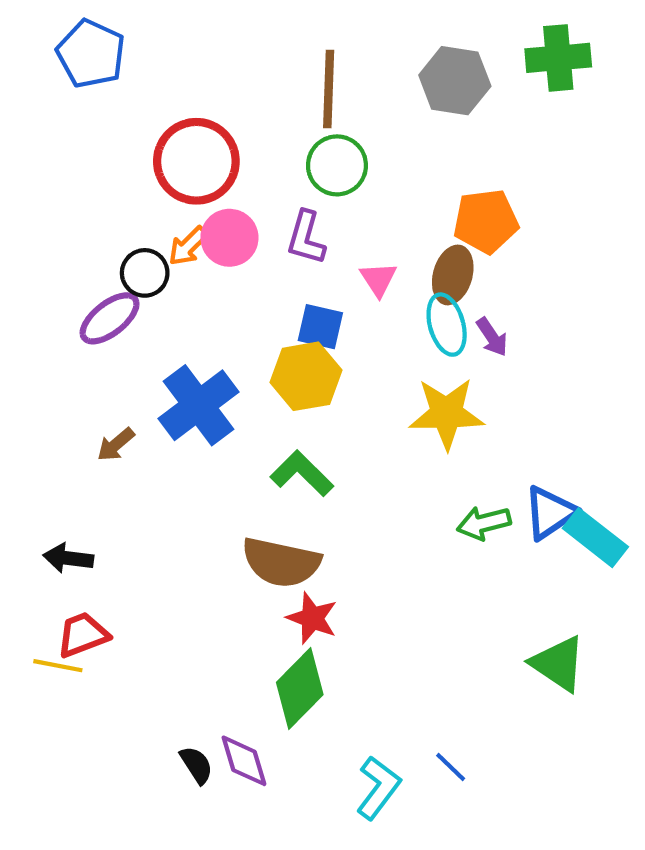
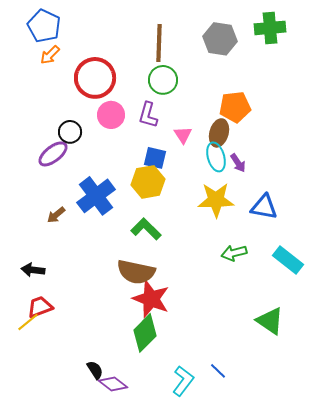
orange arrow: (188, 246) -> (50, 55), moved
blue triangle: (550, 513) -> (264, 207), moved, turned 44
red star: (312, 618) -> (151, 299), size x1.5
yellow line: (58, 666) -> (28, 322), turned -50
purple diamond: (244, 761) -> (113, 384), moved, turned -36

